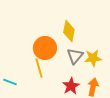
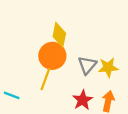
yellow diamond: (69, 31) -> (59, 35), moved
yellow line: (39, 68) -> (45, 79), turned 36

